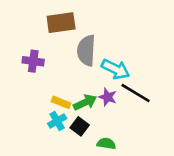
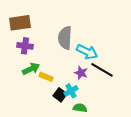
brown rectangle: (61, 23) -> (20, 23), moved
green arrow: (85, 102) -> (31, 69), moved
cyan cross: (57, 121) -> (71, 91), moved

